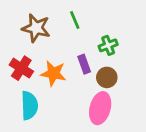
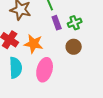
purple rectangle: (84, 64) -> (57, 23), moved
pink ellipse: (100, 108) -> (45, 70), moved

